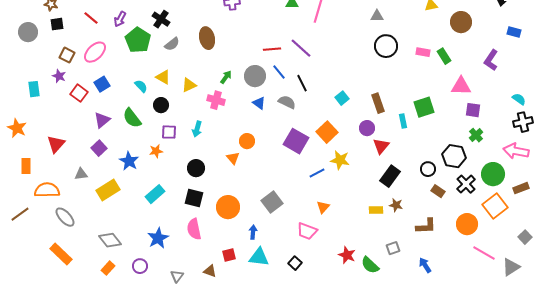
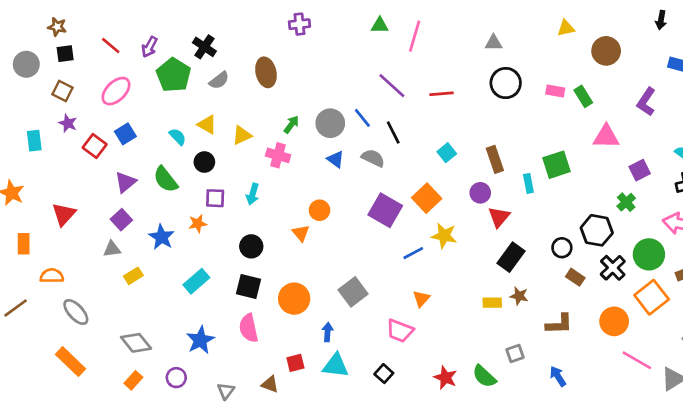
red line: (272, 49) -> (441, 94), moved
brown square: (67, 55) -> (62, 91), moved
purple square: (473, 110) -> (640, 170), moved, turned -35
gray triangle: (81, 174) -> (112, 249), moved
orange semicircle: (47, 190) -> (52, 276), size x0.7
yellow rectangle: (108, 190) -> (133, 276), size x0.6
red star: (347, 255) -> (445, 378), moved

